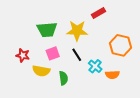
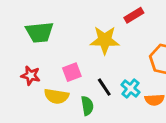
green trapezoid: (47, 30) -> (40, 32), moved
black line: (77, 55) -> (104, 87), moved

